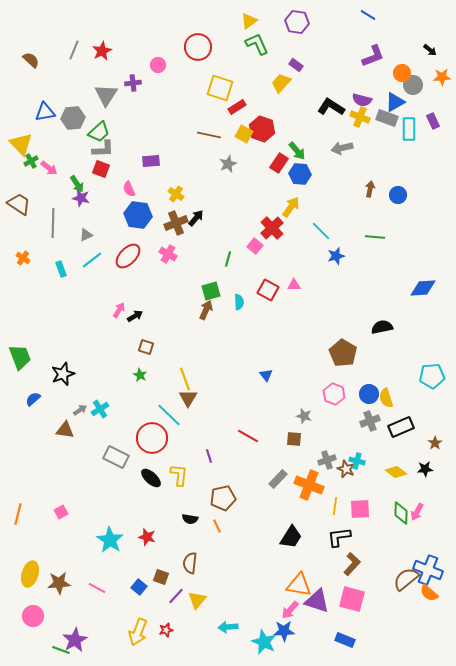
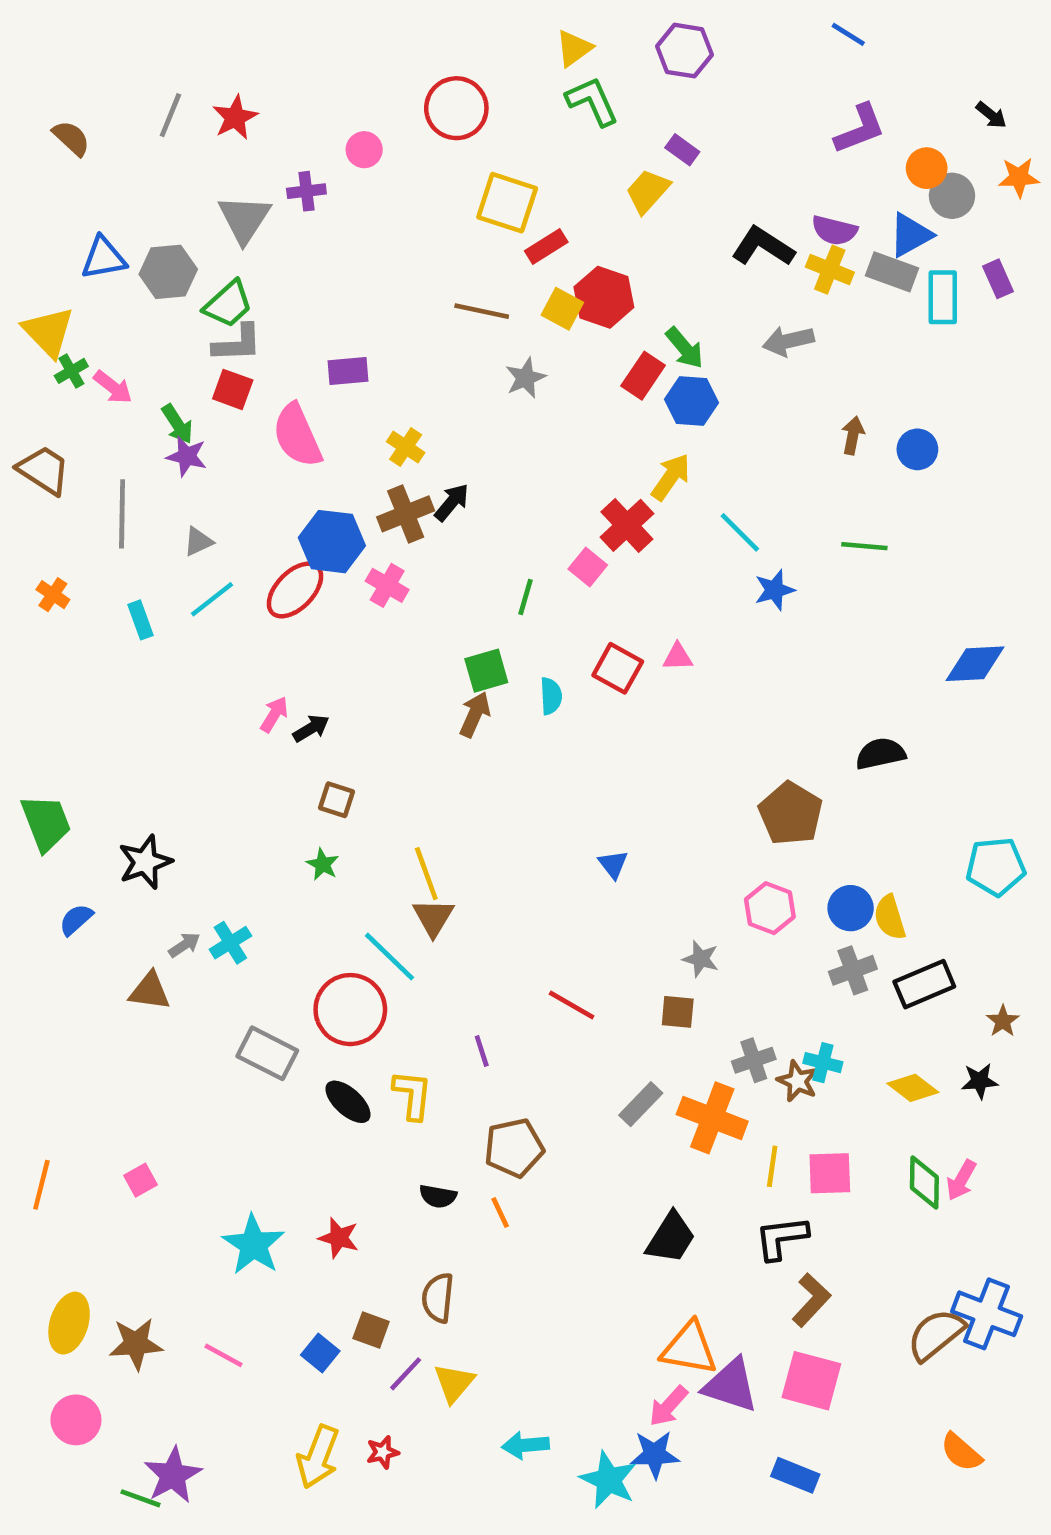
pink semicircle: (129, 189) -> (297, 436), size x1.8
blue hexagon: (138, 215) -> (332, 542), moved
orange semicircle: (429, 593) -> (961, 1452), moved

